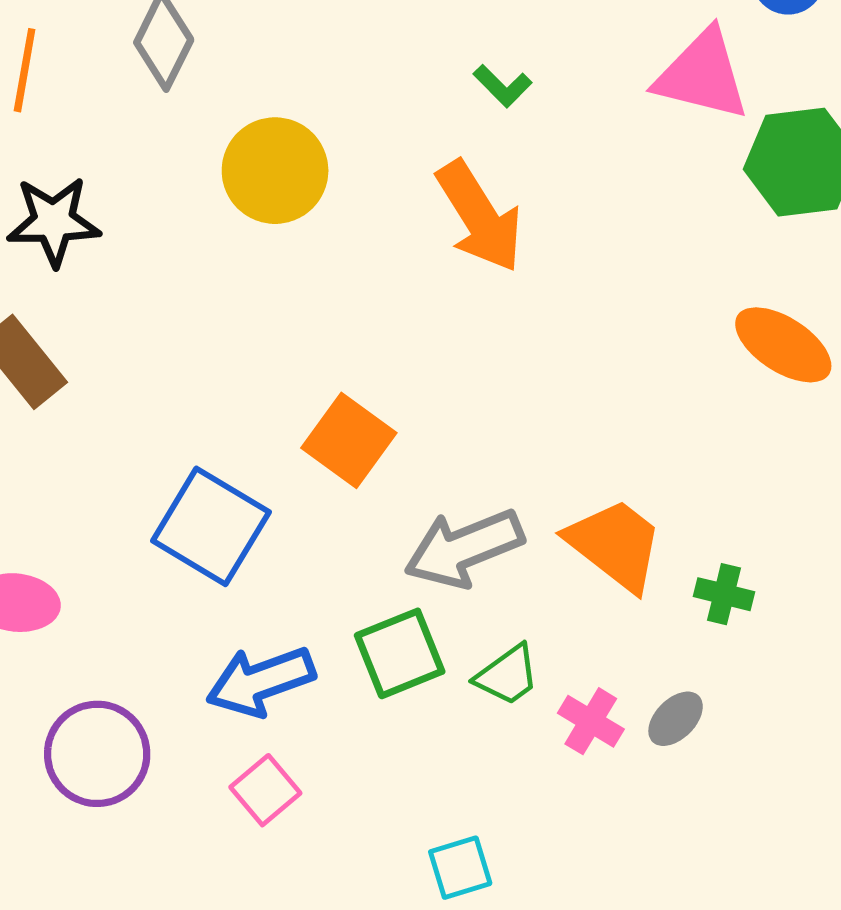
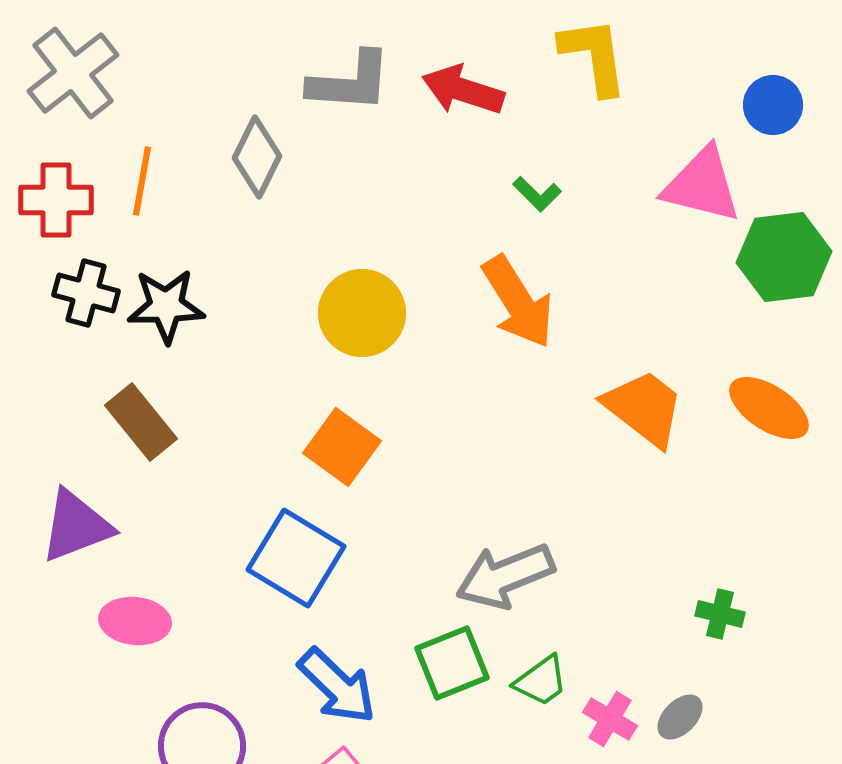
yellow circle: (275, 171) -> (362, 313), moved
orange square: (349, 440) -> (342, 447), moved
orange trapezoid: (615, 545) -> (644, 408), moved
blue arrow: (261, 681) -> (337, 686), turned -116

